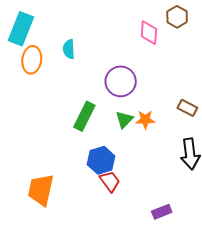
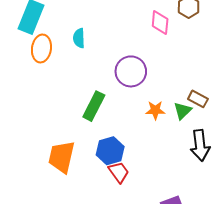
green triangle: (124, 119) -> (183, 111), moved
orange trapezoid: (41, 190) -> (62, 157), moved

